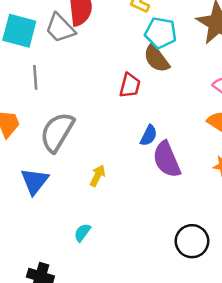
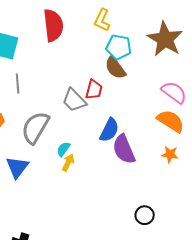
gray trapezoid: (60, 28) -> (74, 100), moved
blue semicircle: (149, 136) -> (109, 130), size x1.4
cyan semicircle: (82, 233) -> (63, 149), moved
black circle: (192, 241) -> (145, 215), size x0.7

